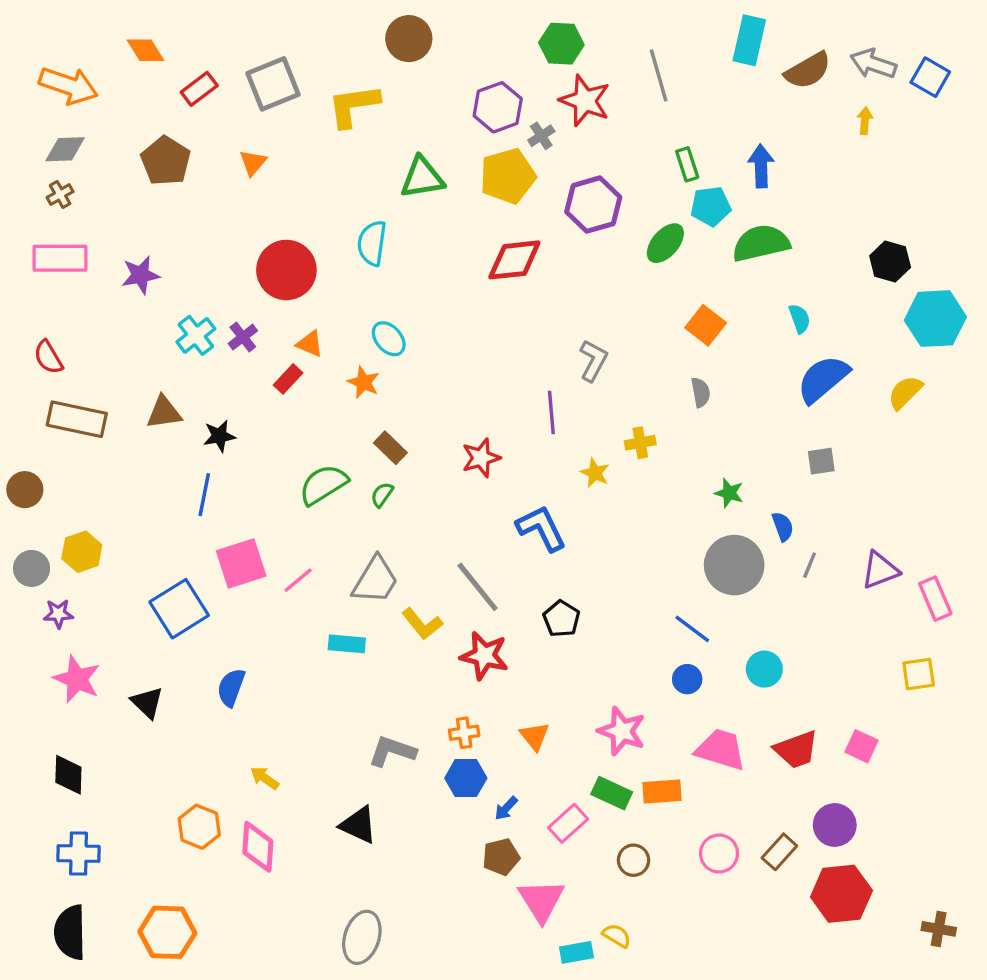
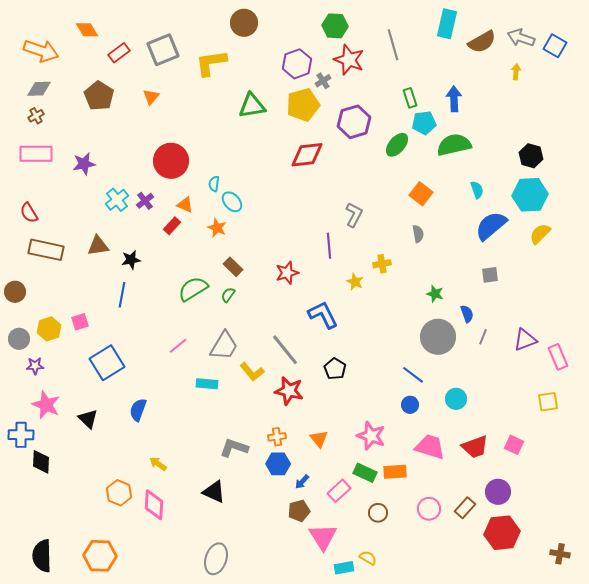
cyan semicircle: (372, 243) -> (214, 184), moved, size x0.6
cyan hexagon: (935, 319) -> (530, 195), moved
pink square: (241, 563) -> (80, 322), moved, size x0.6
blue cross: (78, 853) -> (21, 435), moved

